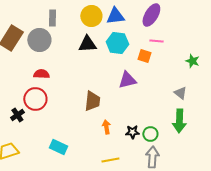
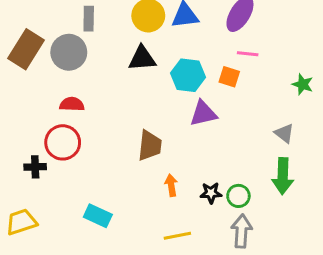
cyan hexagon: (117, 43) -> (188, 75), moved
black cross: (17, 115) -> (35, 167), turned 32

